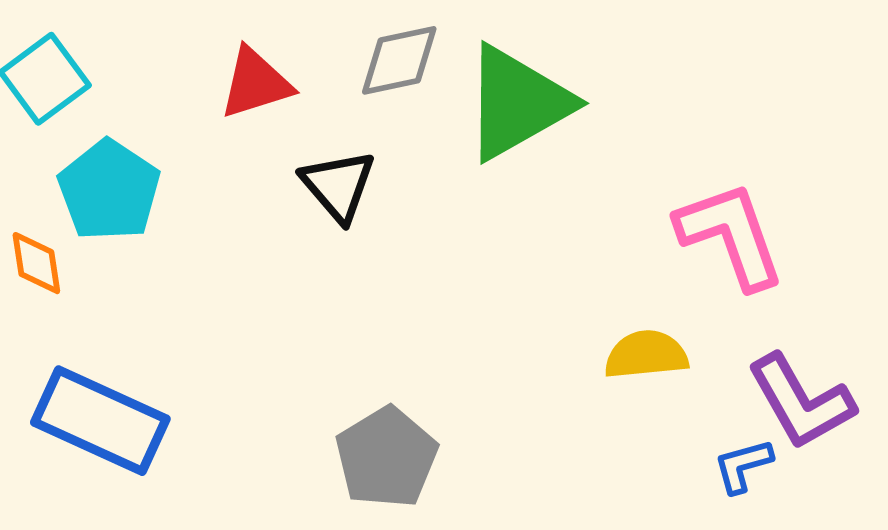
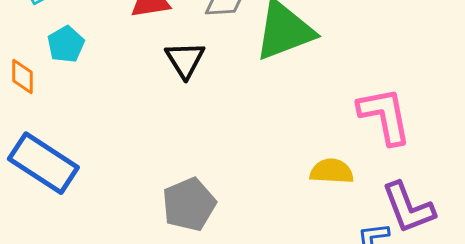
cyan pentagon: (109, 190) -> (66, 44), size x0.7

